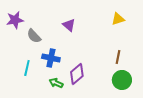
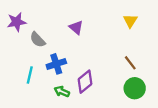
yellow triangle: (118, 19) -> (130, 21), turned -40
brown line: (118, 57) -> (130, 63), turned -48
blue cross: (51, 58) -> (56, 64), turned -30

